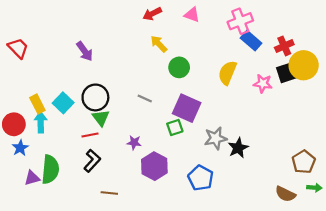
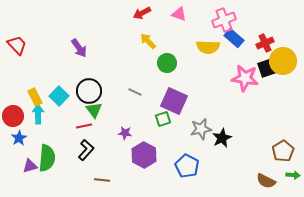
yellow semicircle: (227, 73) -> (208, 47), moved, turned -110
pink star: (263, 83) -> (245, 78), size x1.5

